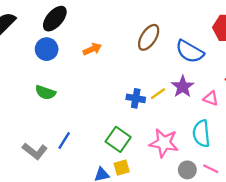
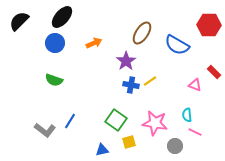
purple star: (183, 87) -> (126, 61), moved
cyan semicircle: (201, 134) -> (187, 115), size x0.6
yellow square: (122, 168) -> (129, 142), moved
pink line: (211, 169) -> (195, 132), moved

